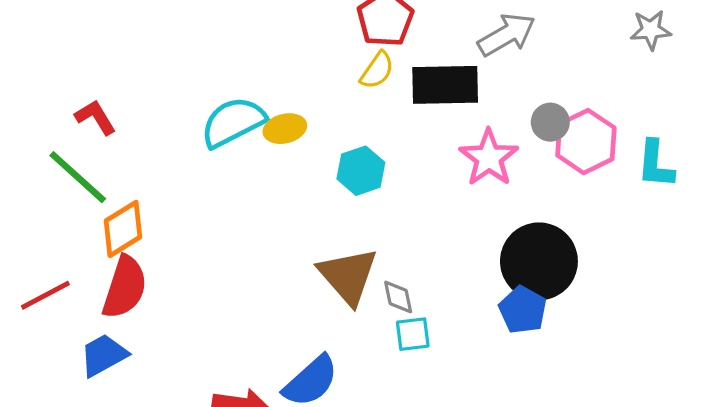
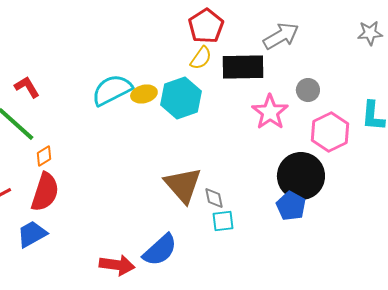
pink hexagon: (586, 142) -> (330, 132), moved
cyan hexagon: (361, 171) -> (181, 98), moved, size x1.4
orange diamond: (123, 229) -> (44, 156), size x0.6

